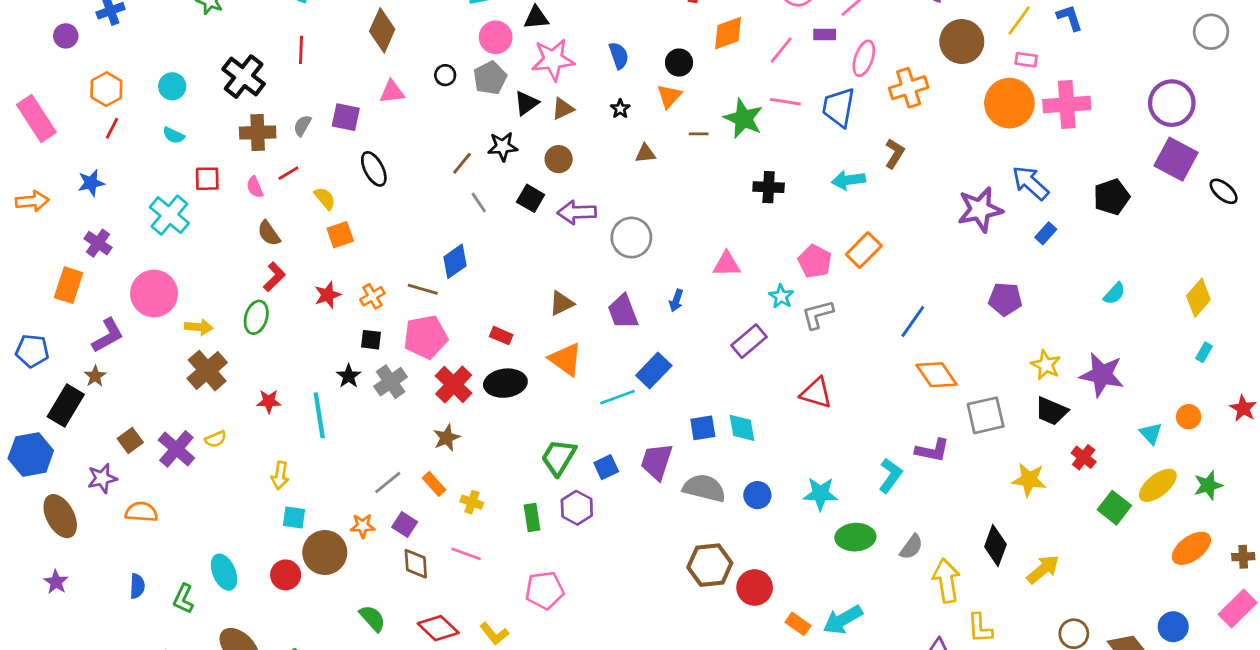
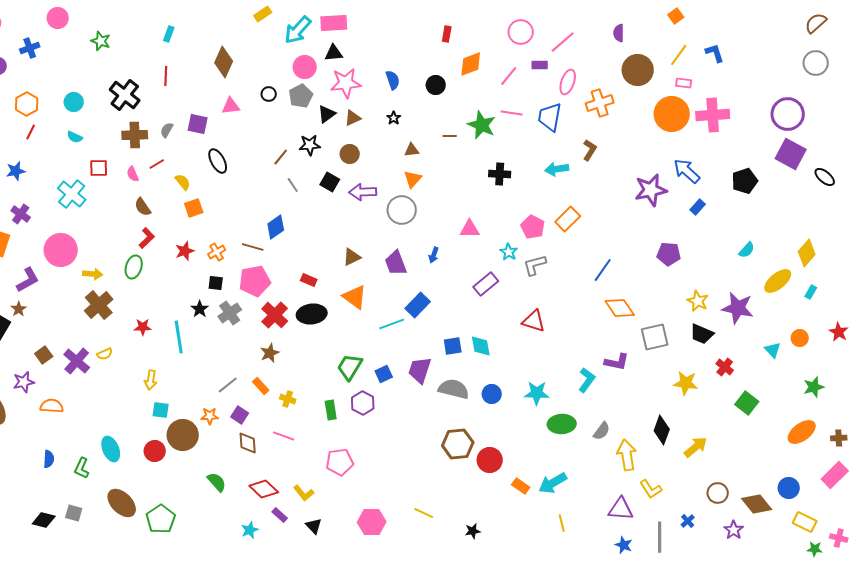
orange triangle: (669, 96) -> (413, 179), moved
yellow ellipse: (1158, 485) -> (778, 281), moved
yellow L-shape: (980, 628) -> (651, 489), turned -30

